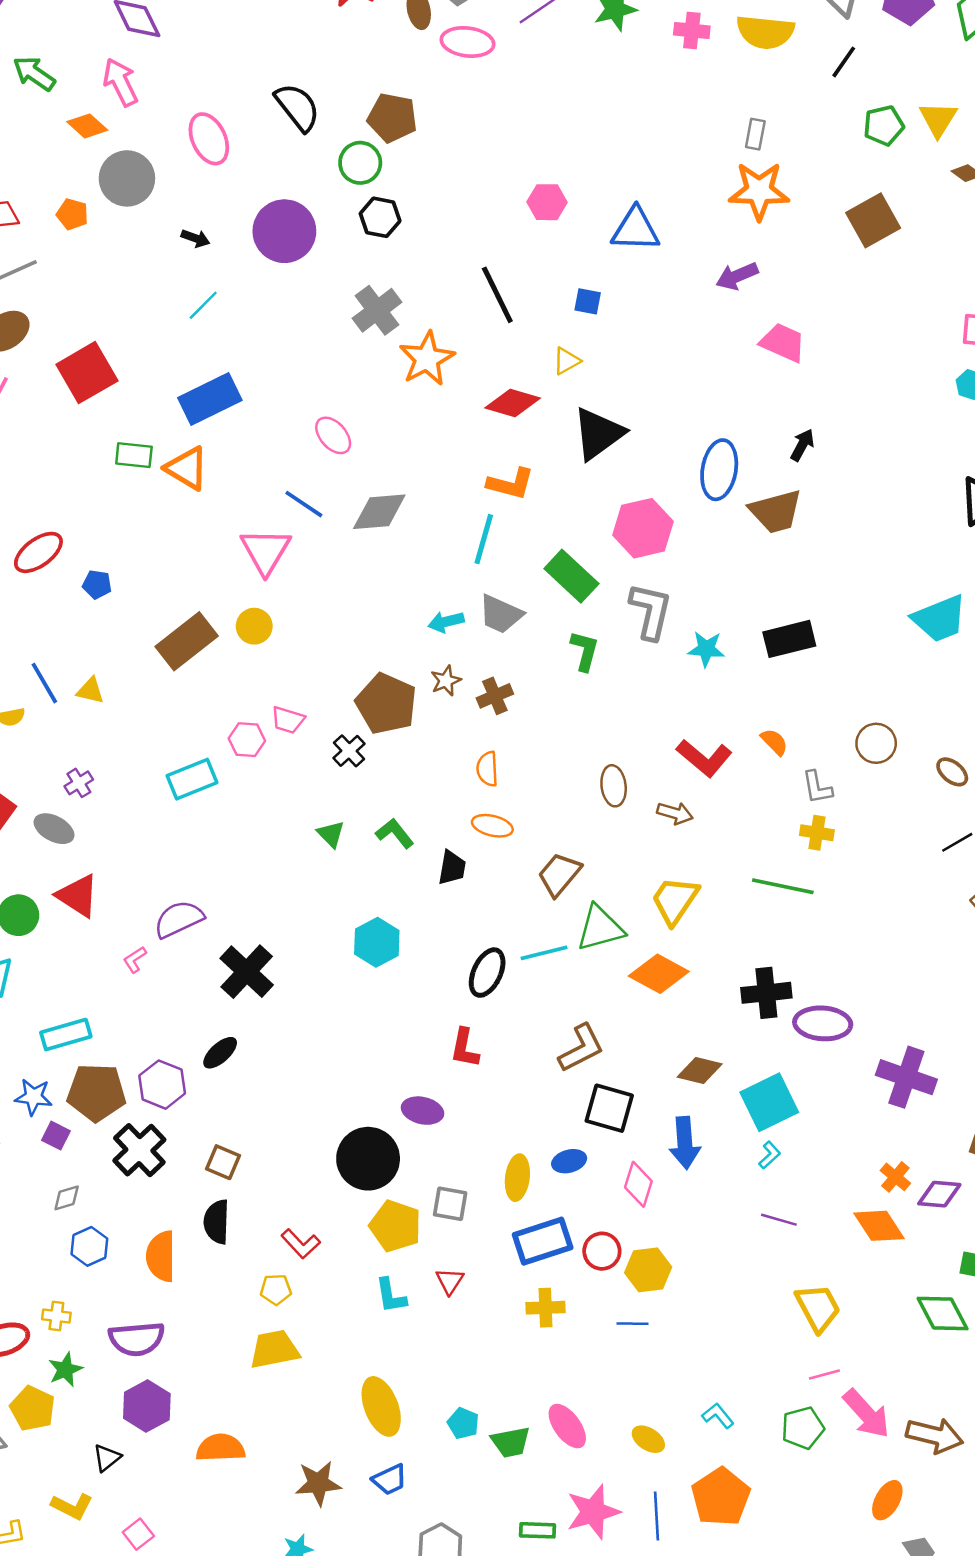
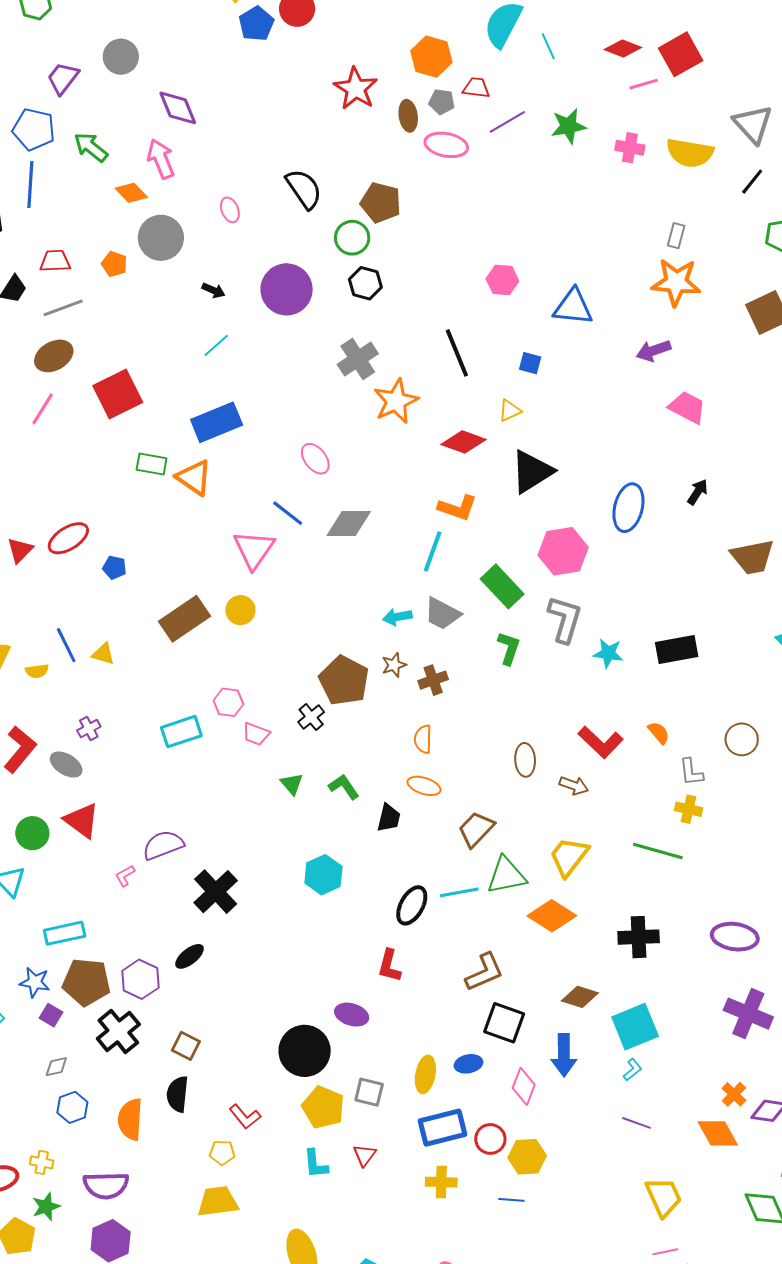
pink ellipse: (209, 139) -> (230, 210), size x0.6
brown trapezoid: (776, 511) -> (752, 557), moved
pink trapezoid: (288, 720) -> (256, 734), moved
purple ellipse: (823, 1023) -> (735, 937), moved

